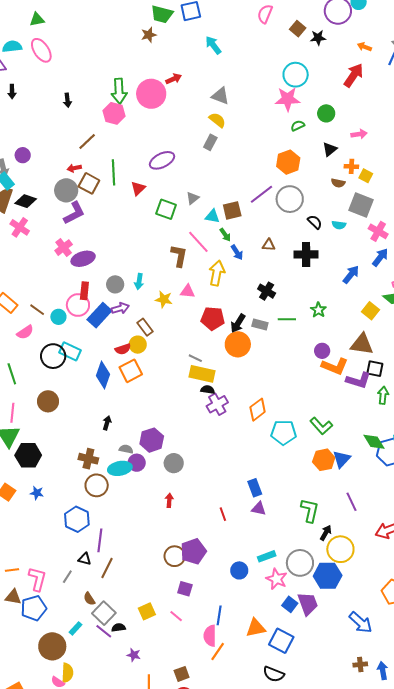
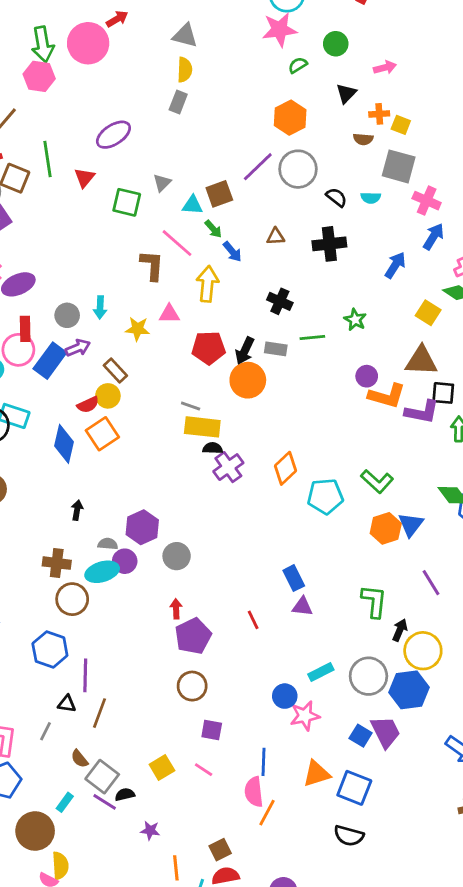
yellow semicircle: (217, 120) -> (185, 70), turned 60
purple pentagon: (193, 551) -> (193, 636), moved
pink star: (277, 579) -> (305, 716), moved, turned -30

